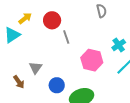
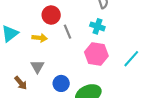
yellow arrow: (25, 18) -> (40, 38), moved, turned 48
cyan cross: (119, 45) -> (97, 26), moved, turned -32

